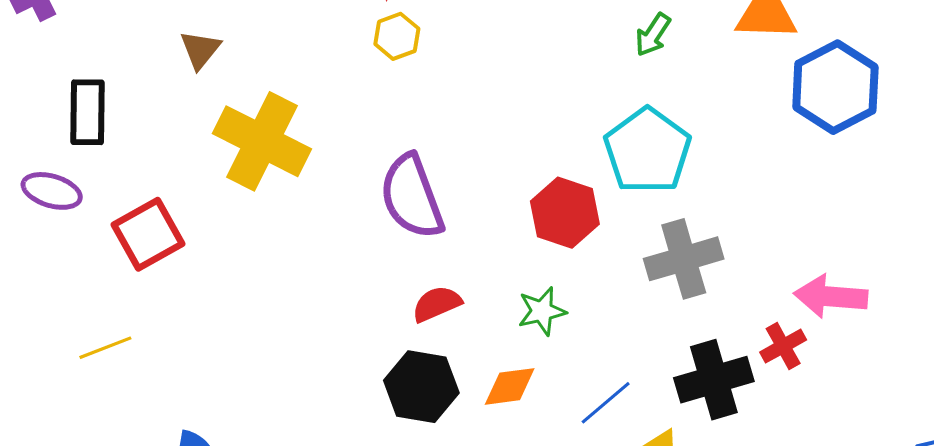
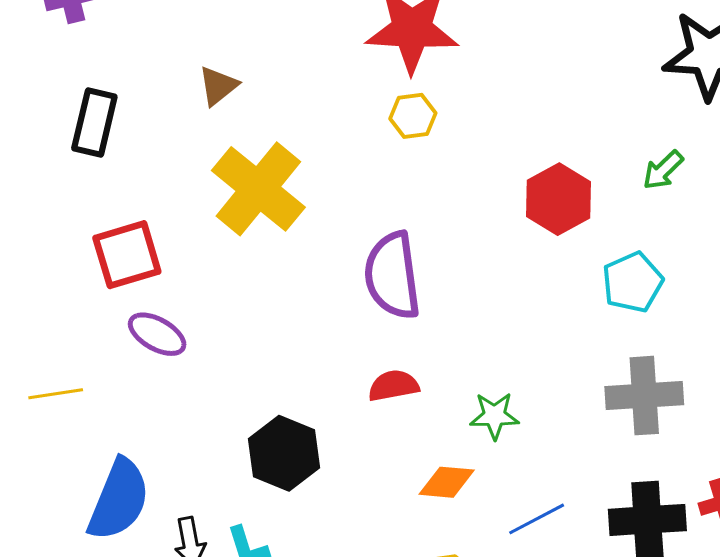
cyan pentagon: (647, 151) -> (633, 282), size x0.7
purple ellipse: (52, 191) -> (157, 334), moved
red hexagon: (565, 213) -> (558, 199), moved
yellow line: (105, 348) -> (56, 394), moved
black hexagon: (421, 387) -> (284, 453), moved

